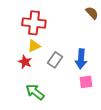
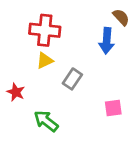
blue arrow: (81, 59) -> (107, 41), moved
red star: (25, 62) -> (16, 92), moved

